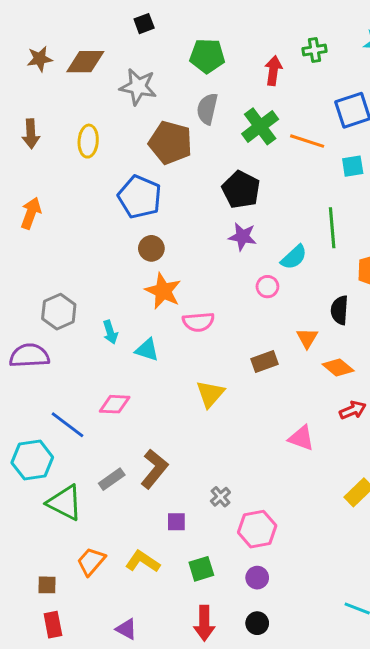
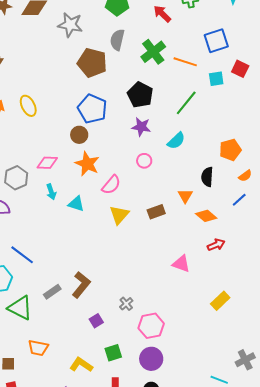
red arrow: (273, 71) -> (162, 14), turned -54
yellow ellipse: (88, 141) -> (28, 106), moved, turned -30
blue pentagon: (140, 197) -> (92, 109), moved
green line: (332, 228) -> (186, 103), moved, turned 44
pink circle: (267, 287) -> (144, 161), moved
pink semicircle: (198, 322) -> (111, 185), turned -45
yellow triangle: (210, 394) -> (119, 215), moved
pink diamond: (115, 404) -> (47, 163), moved
purple square: (176, 522) -> (96, 321), turned -32
orange trapezoid: (91, 561) -> (38, 348), turned -120
yellow L-shape: (143, 561) -> (81, 365), moved
purple circle: (257, 578) -> (151, 359), size x1.5

